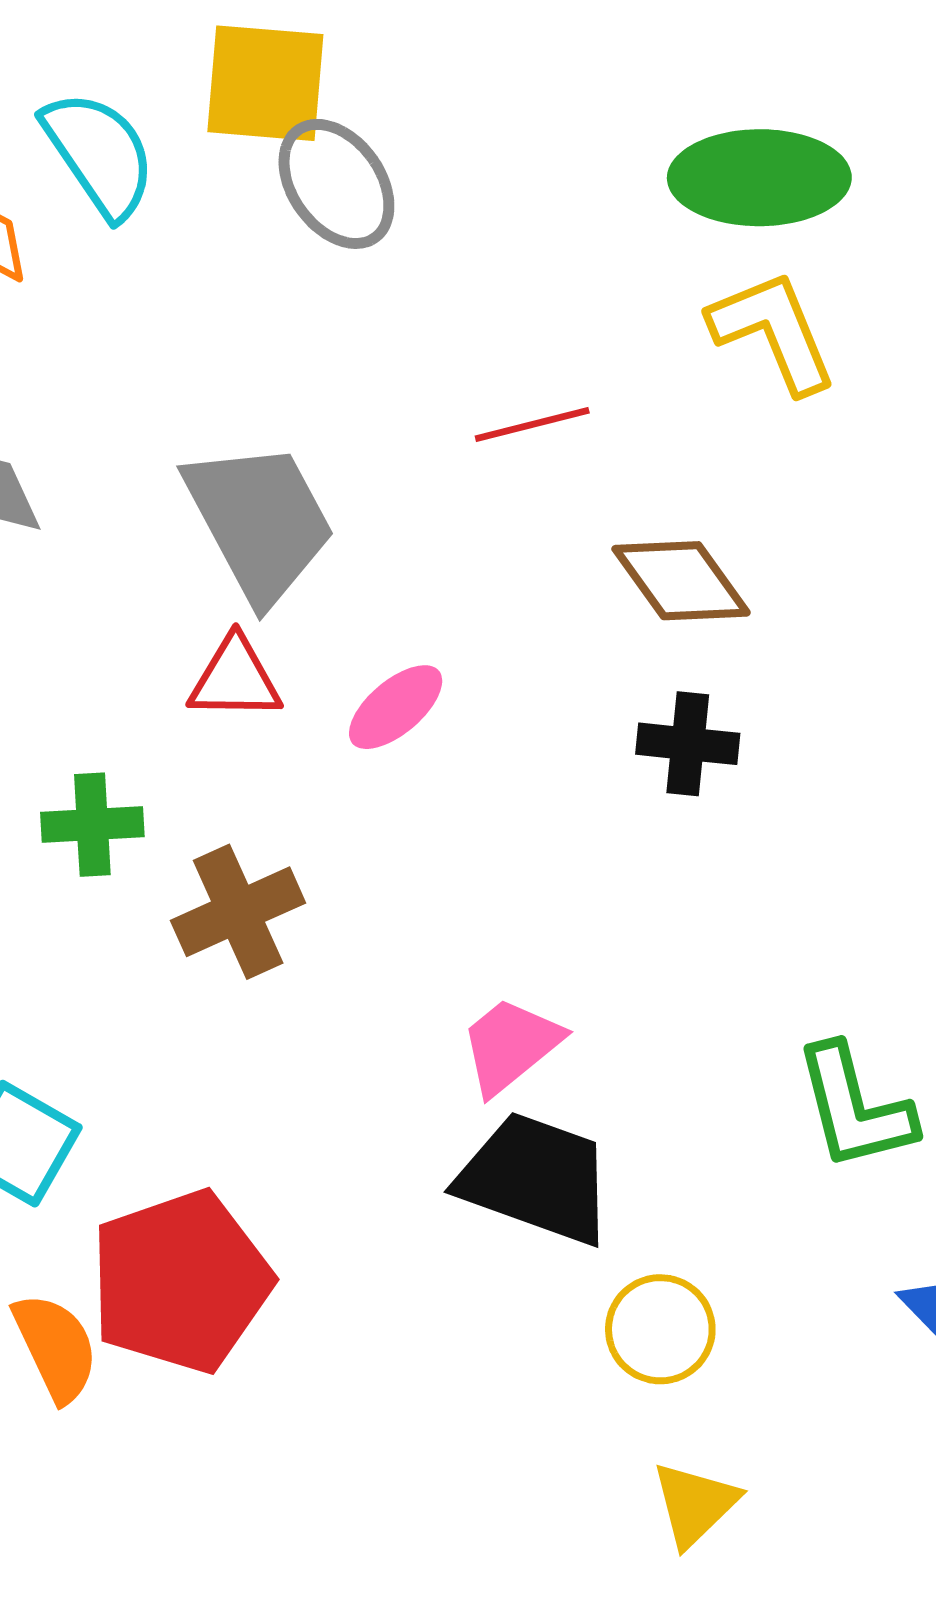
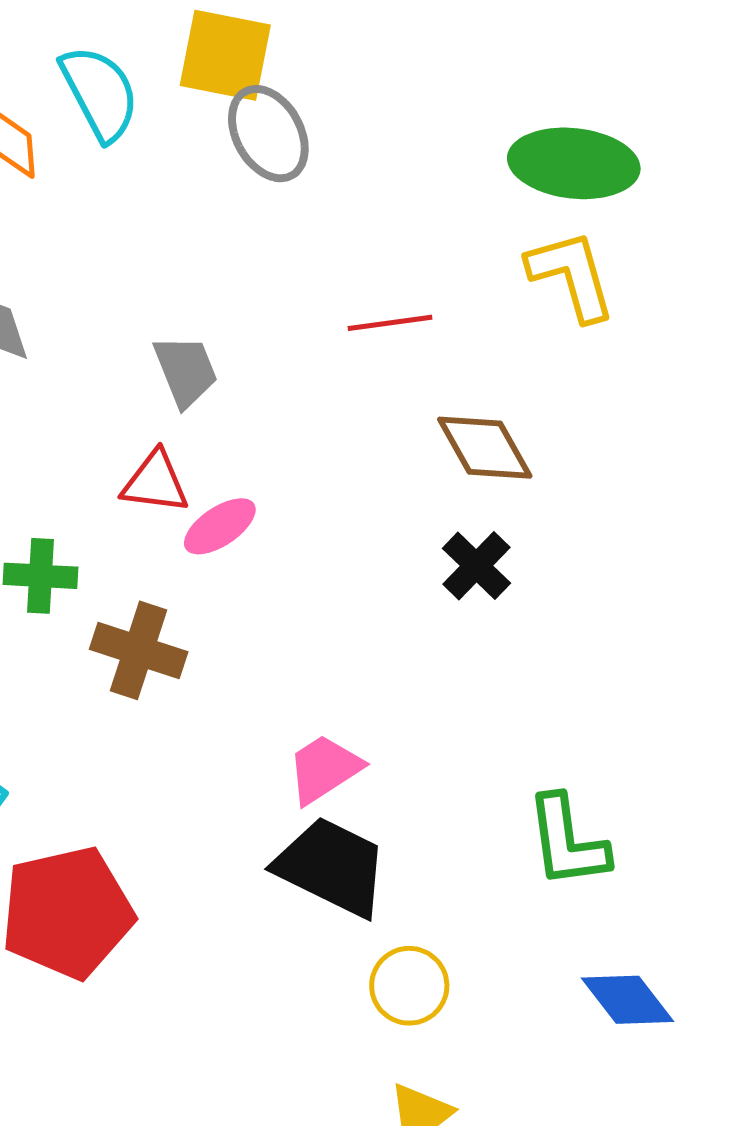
gray trapezoid: (260, 521) -> (186, 371), size x0.6
pink ellipse: (396, 707) -> (220, 526), moved
black cross: (688, 744) -> (476, 566), turned 32
brown cross: (238, 912) -> (139, 650), turned 36

